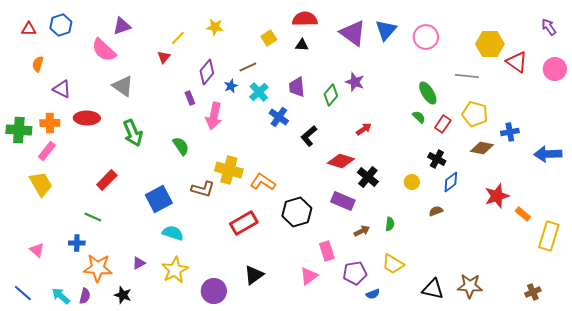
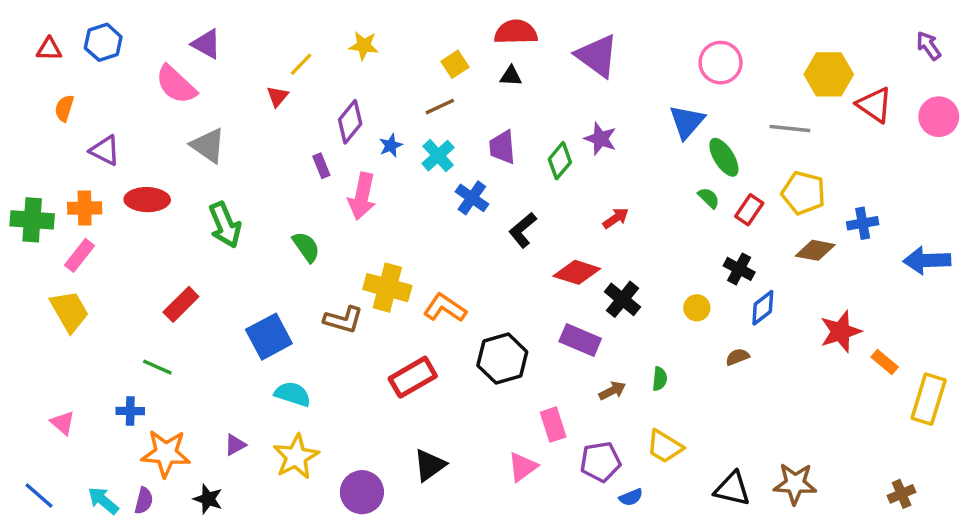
purple triangle: (122, 26) -> (206, 44), turned 48
blue triangle: (386, 30) -> (687, 122), moved
brown line: (248, 67) -> (440, 107), moved

